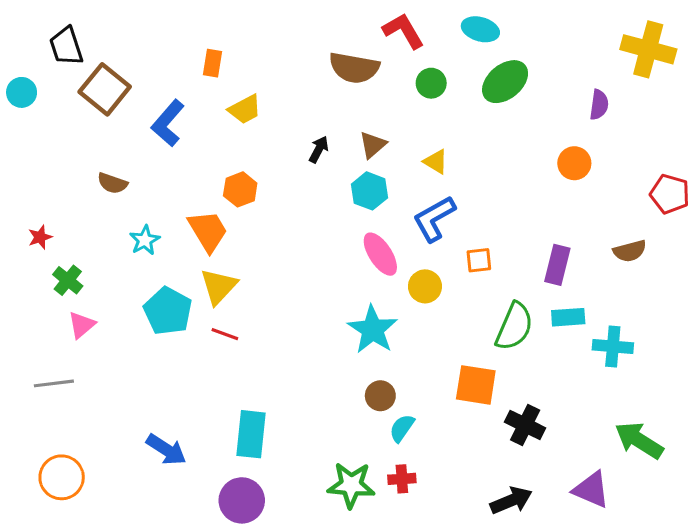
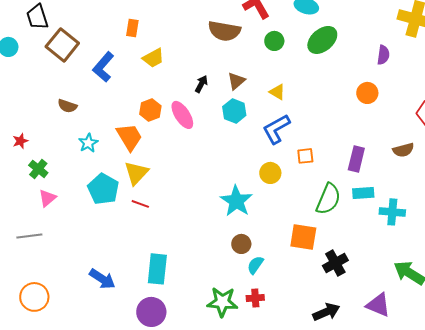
pink ellipse: (380, 254) -> (182, 115), moved
black cross: (525, 425) -> (335, 263), turned 35

